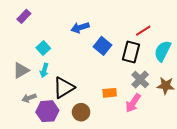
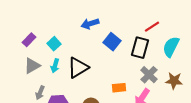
purple rectangle: (24, 16) -> (29, 40), moved
black triangle: (64, 88) -> (78, 68), moved
gray arrow: (29, 98) -> (40, 93), turned -48

